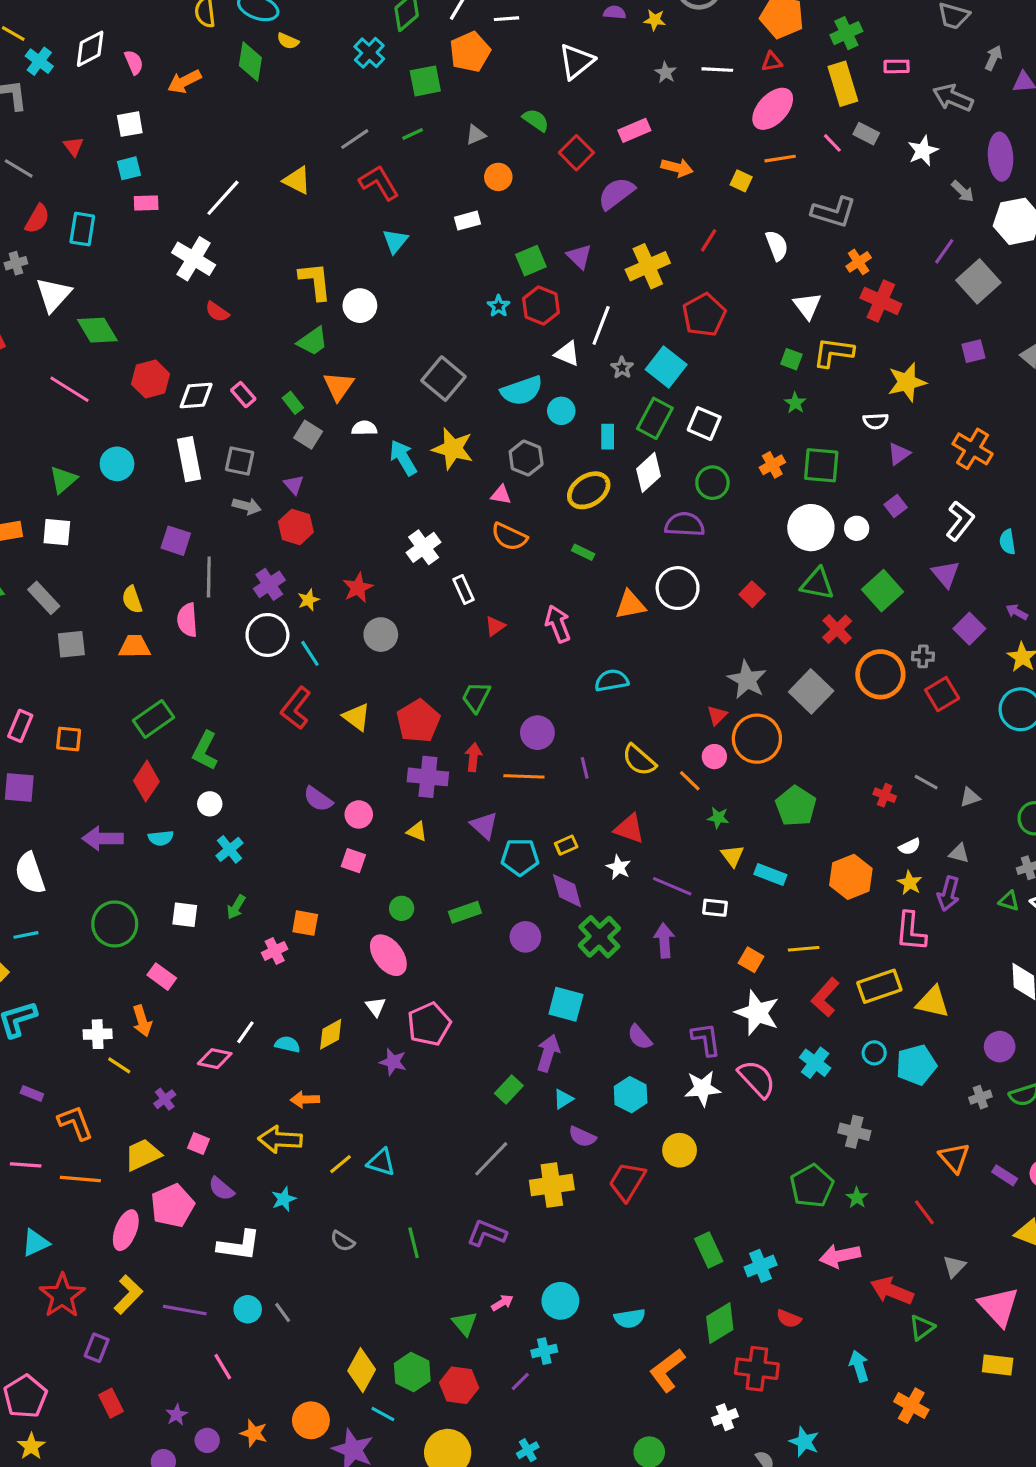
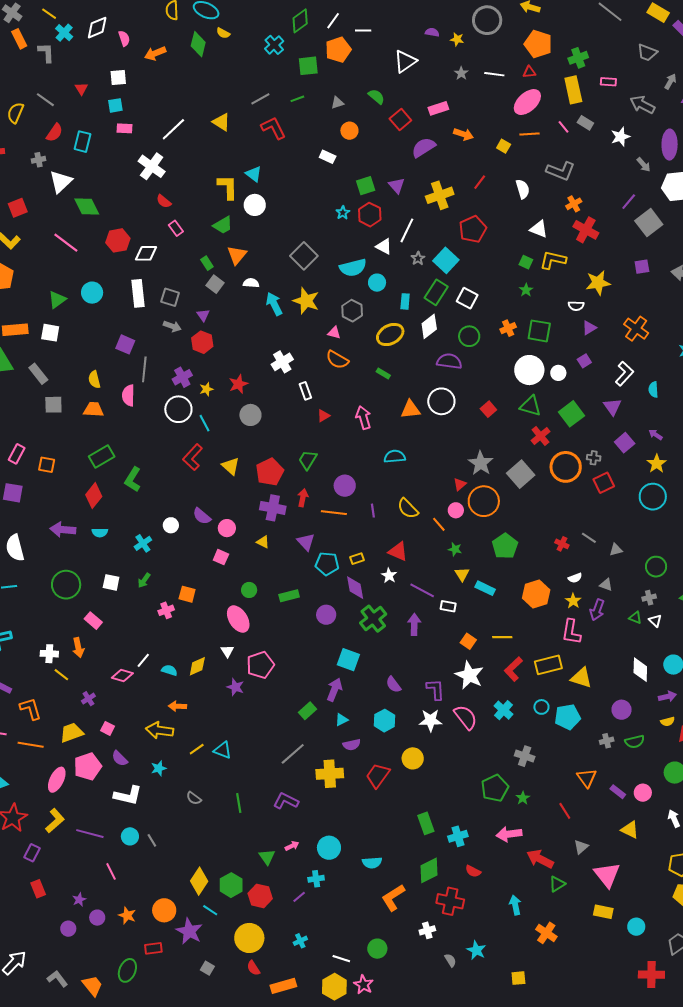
white rectangle: (467, 221) -> (328, 157), turned 35
cyan triangle: (395, 241) -> (254, 174), moved, turned -36
white triangle: (807, 306) -> (539, 229), turned -36
pink rectangle: (243, 395) -> (176, 228), moved
white circle: (210, 804) -> (171, 525), moved
purple semicircle: (582, 1137) -> (352, 745), turned -42

